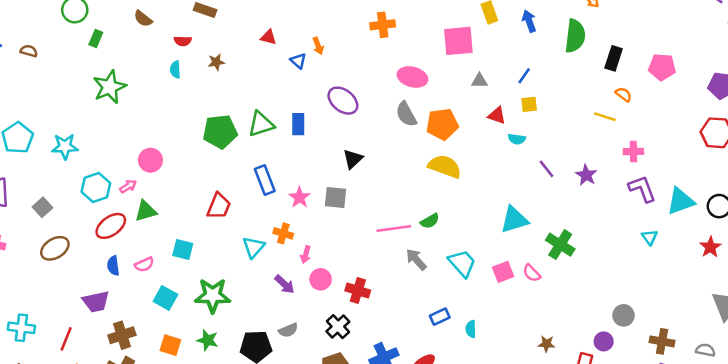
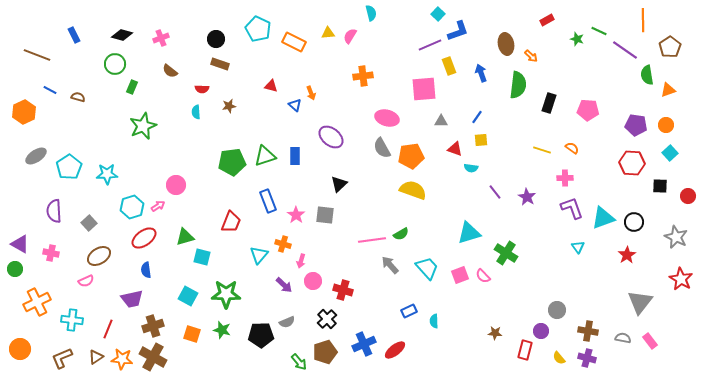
orange semicircle: (623, 94) -> (572, 148), moved
green triangle: (146, 211) -> (185, 237), moved
pink semicircle: (144, 264) -> (86, 281), moved

